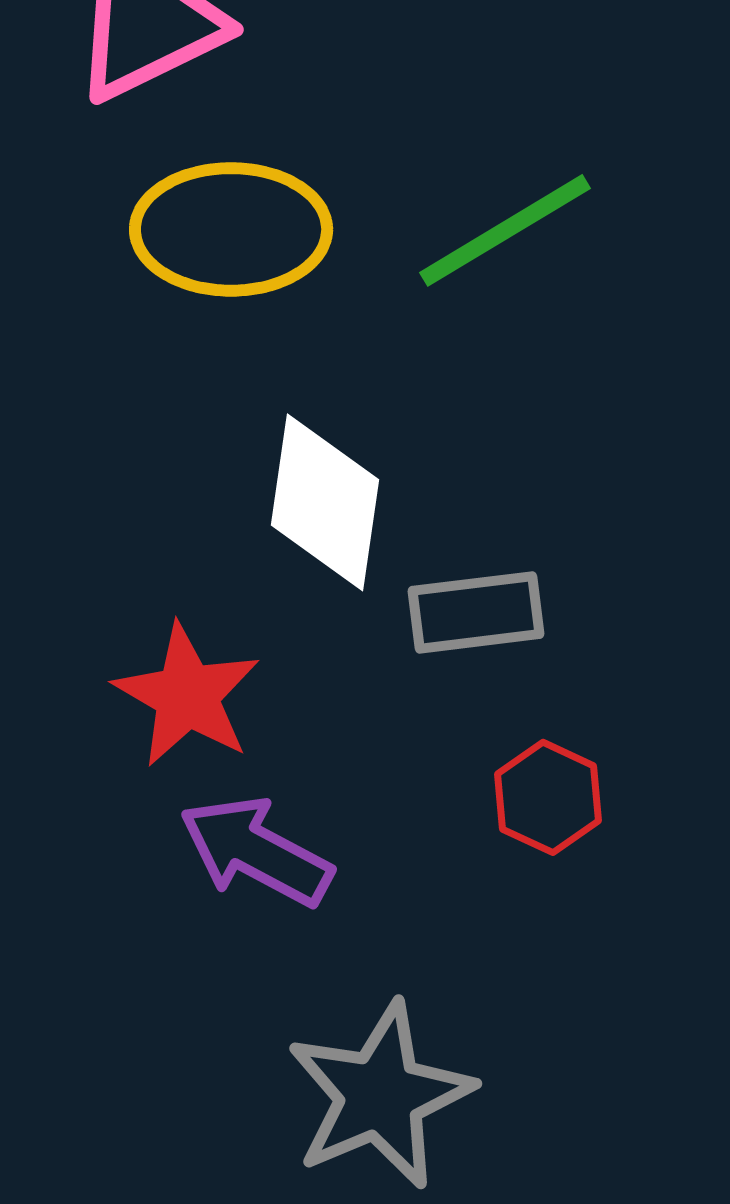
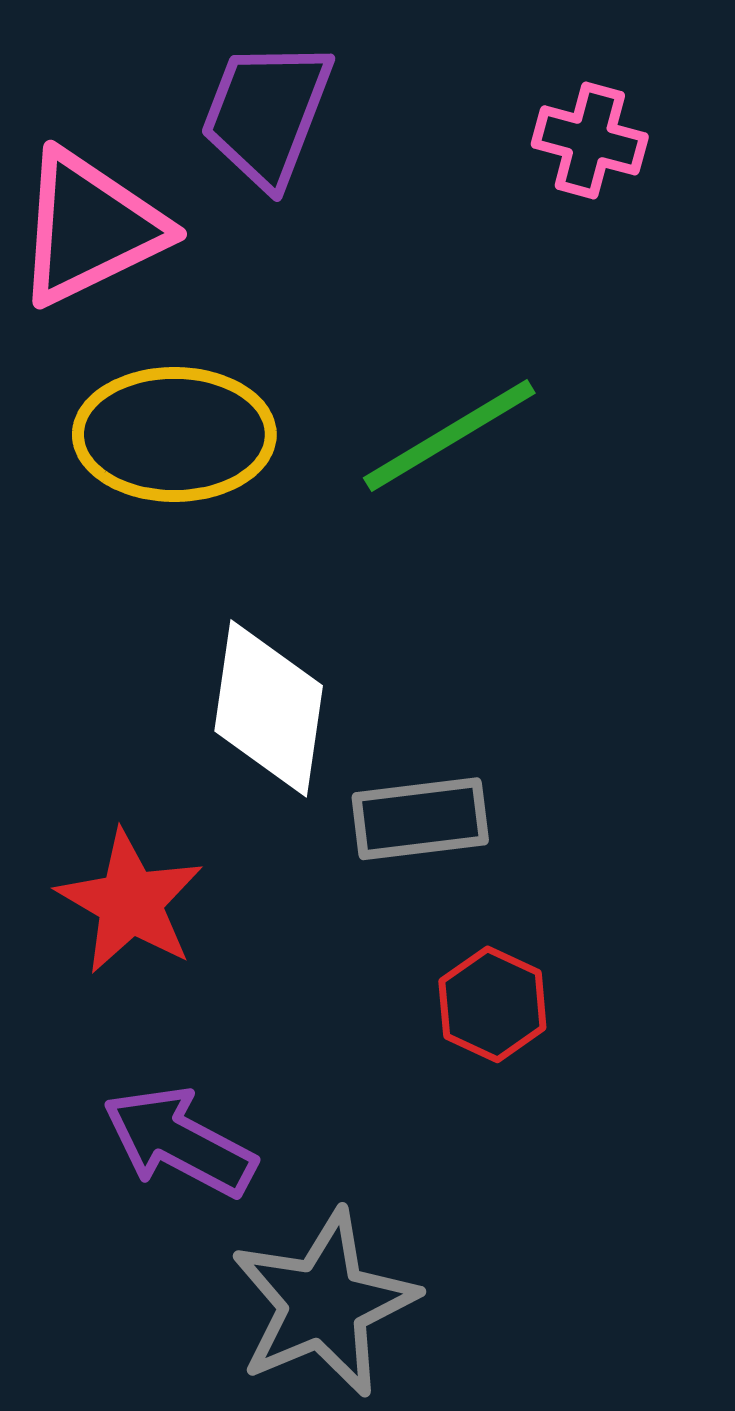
purple arrow: (256, 851) -> (179, 1142), moved

